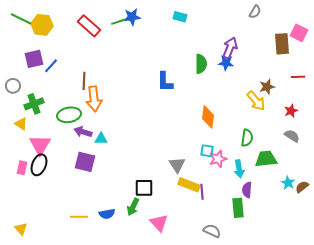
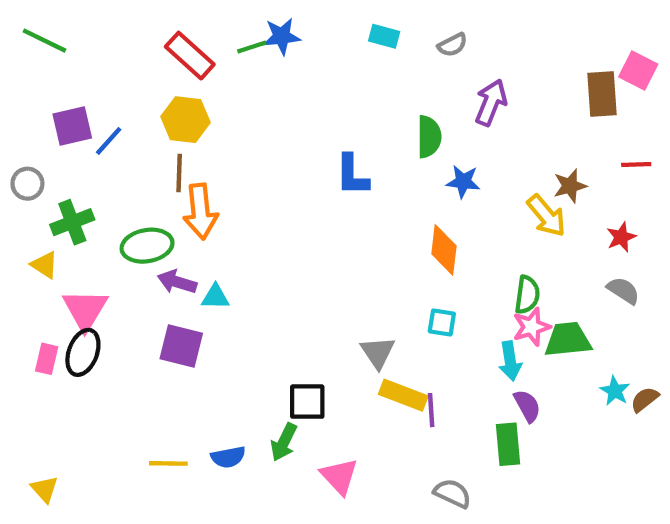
gray semicircle: (255, 12) -> (452, 45), moved, turned 32
yellow hexagon: (42, 25) -> (185, 120), moved
blue star: (226, 63) -> (463, 182), moved
pink star: (218, 159) -> (531, 327), moved
purple semicircle: (247, 190) -> (527, 406), turned 147

